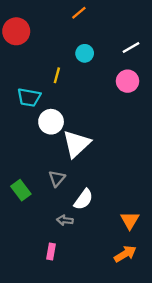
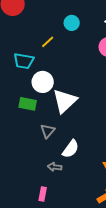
yellow line: (57, 75) -> (48, 42), turned 32
green rectangle: (21, 190) -> (28, 104), moved, turned -42

